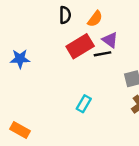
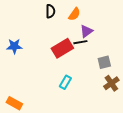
purple triangle: (110, 40) -> (86, 31), turned 48
red rectangle: (80, 46) -> (62, 48), moved

